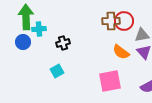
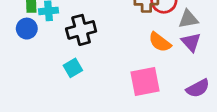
black cross: (63, 43) -> (81, 30), size x1.5

